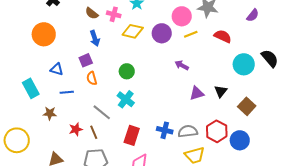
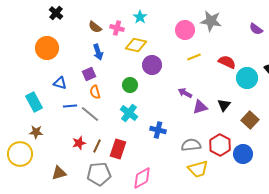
purple semicircle: (253, 15) -> (256, 29), turned 88
purple circle: (162, 33) -> (152, 65), moved
yellow line: (191, 34) -> (194, 57), moved
red semicircle: (223, 36) -> (227, 62), moved
purple arrow: (182, 65) -> (185, 93), moved
gray line: (102, 112) -> (90, 114), moved
brown star: (50, 113) -> (36, 132), moved
blue cross: (165, 130) -> (158, 130), moved
brown line: (94, 132) -> (97, 146), turned 48
red rectangle: (132, 135) -> (118, 149), moved

